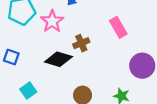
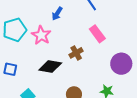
brown cross: (81, 43) -> (76, 53), moved

